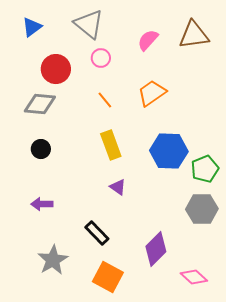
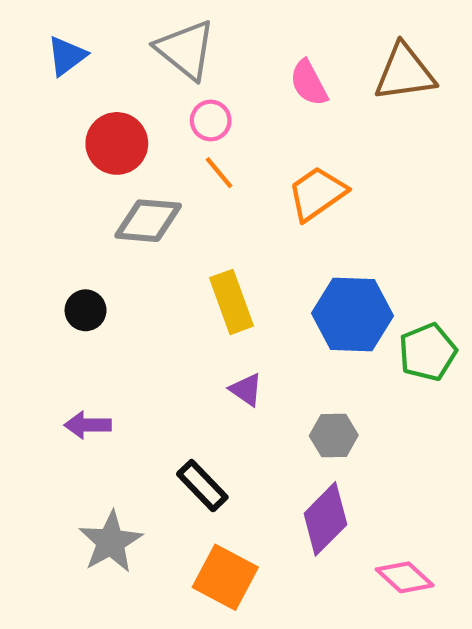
pink semicircle: (148, 40) -> (309, 83), turned -70
orange line: (105, 100) -> (219, 173), moved
gray diamond: (40, 104) -> (148, 221), moved
gray hexagon: (202, 209) -> (334, 435), moved, size x0.7

